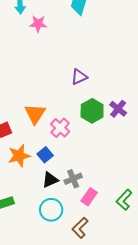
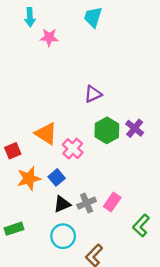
orange triangle: (35, 114) -> (46, 134), turned -30
pink rectangle: (89, 197) -> (112, 202), moved

